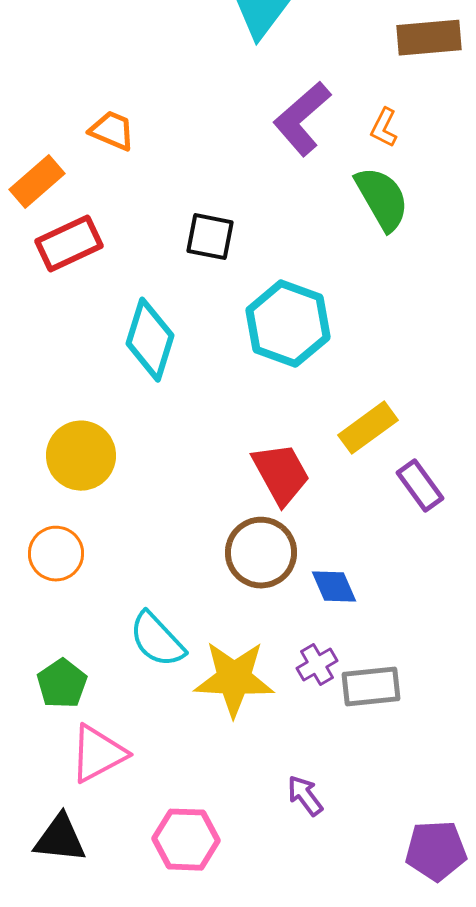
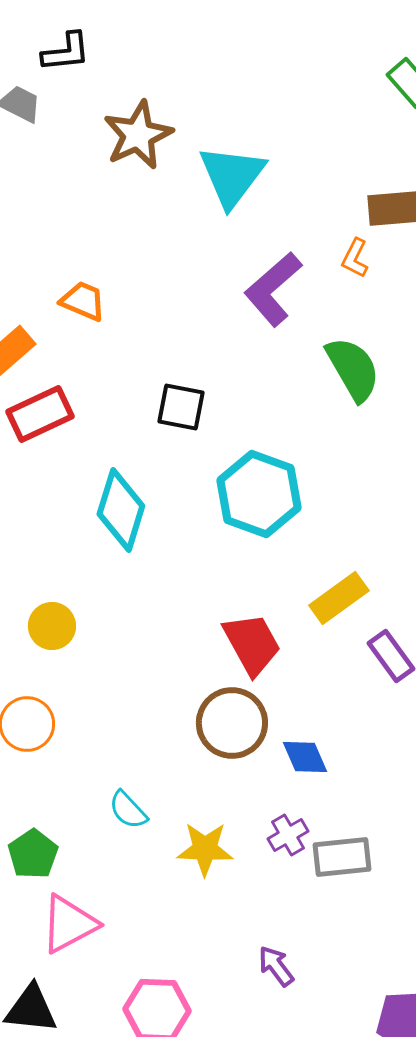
orange L-shape: (384, 128) -> (355, 258), moved
yellow circle: (81, 456) -> (52, 626), size x0.7
cyan semicircle: (157, 640) -> (128, 810), size x0.7
yellow star: (234, 679) -> (205, 849), size x0.7

